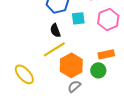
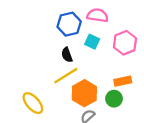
cyan square: (78, 18) -> (92, 42), turned 32

